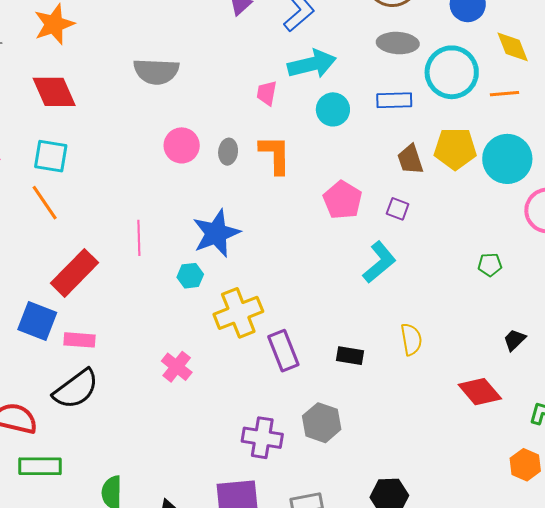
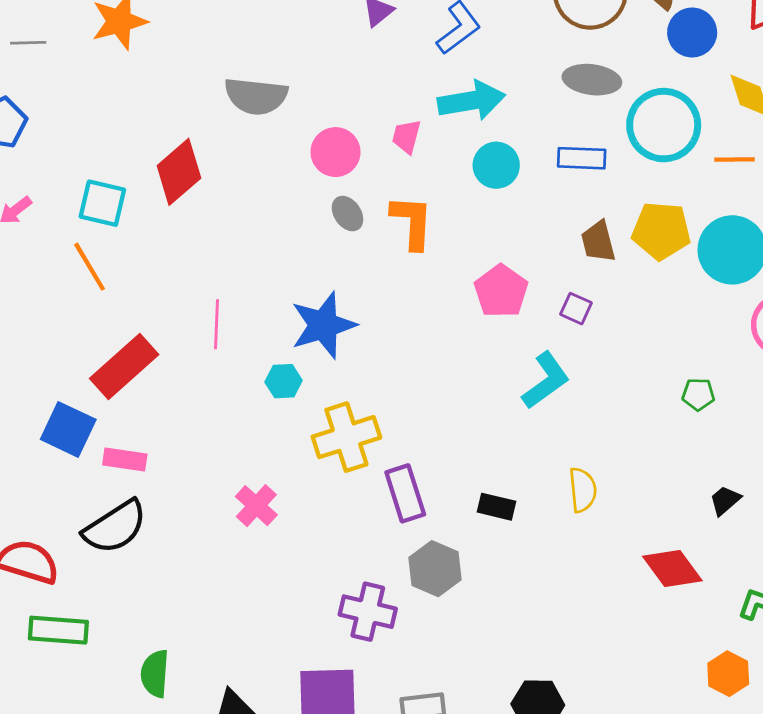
red diamond: (54, 92) -> (179, 172), moved, turned 69
pink circle: (182, 145) -> (336, 152), moved
gray ellipse: (228, 152) -> (348, 214), turned -45
gray hexagon: (322, 423) -> (435, 569), moved

